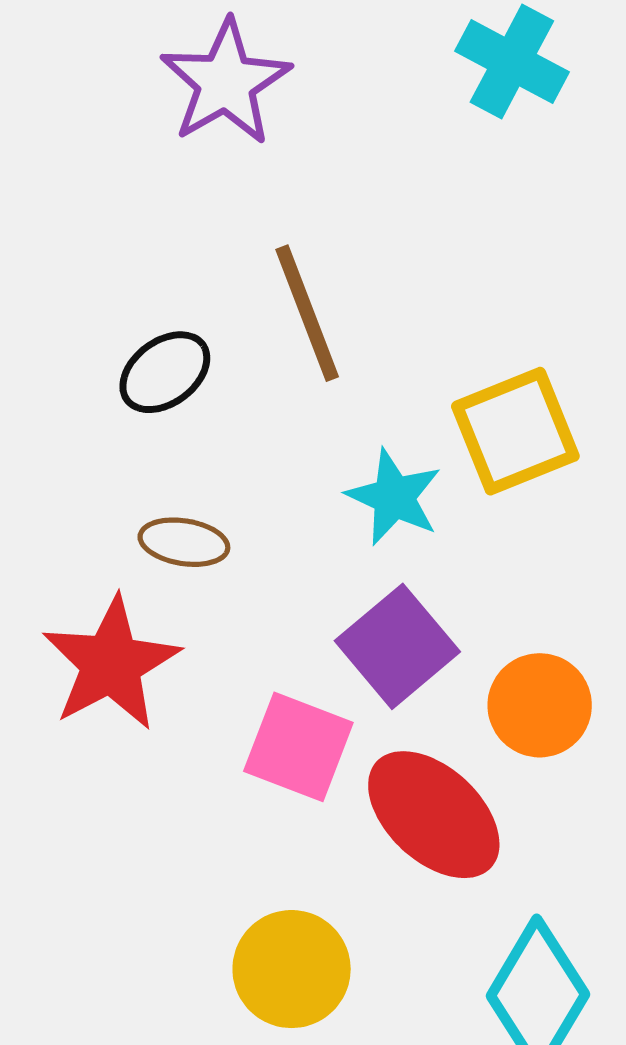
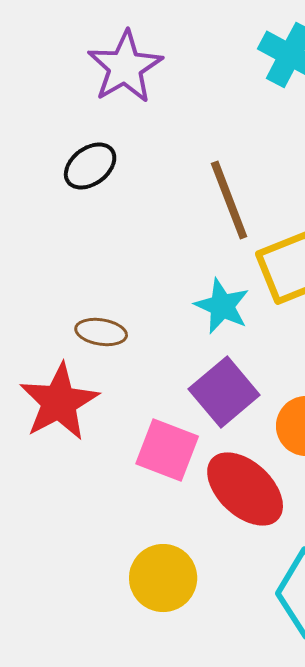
brown line: (307, 313) -> (229, 200), moved
black ellipse: (165, 372) -> (90, 166), moved

